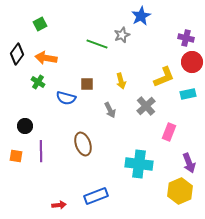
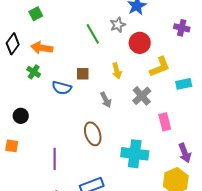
green line: (97, 44) -> (93, 34), turned 40
red circle: (192, 62) -> (140, 43), moved
pink rectangle: (169, 132) -> (165, 122), turned -36
brown ellipse: (83, 144) -> (93, 134), moved
purple line: (41, 151) -> (55, 159), moved

